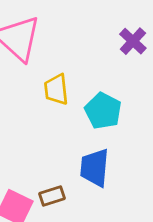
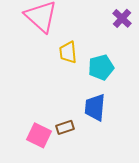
cyan pentagon: (103, 111) -> (101, 67), turned 30

